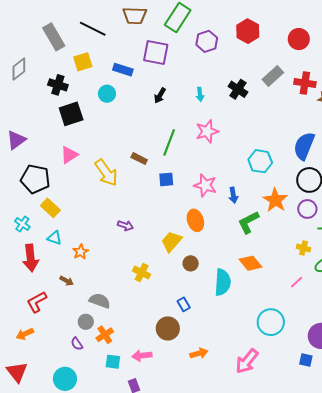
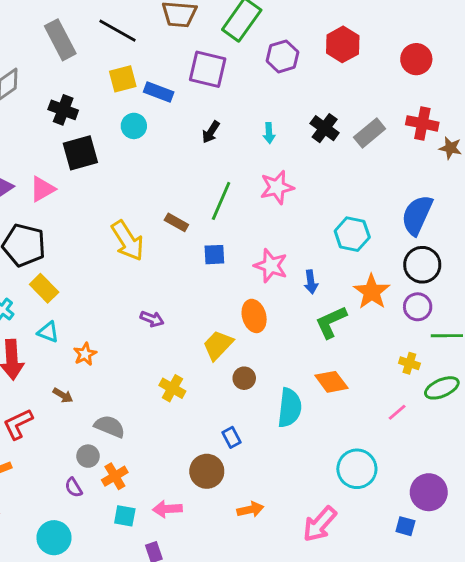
yellow square: (83, 62) -> (123, 79), moved
gray rectangle: (273, 76) -> (370, 133), moved
pink triangle: (69, 155) -> (42, 189), moved

